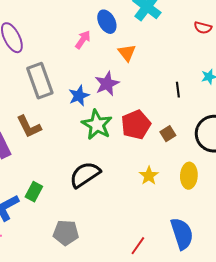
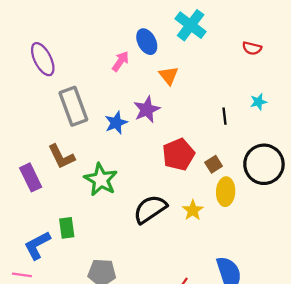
green star: (97, 125) -> (101, 180), moved
black semicircle: (85, 175) -> (150, 209), moved
yellow ellipse: (189, 176) -> (226, 192), moved
green rectangle: (34, 192) -> (67, 228), turned -36

